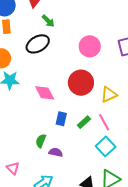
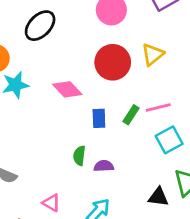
yellow triangle: (109, 95) -> (153, 54), moved
pink line: (104, 122) -> (158, 108), turned -60
cyan square: (106, 146) -> (169, 140), turned 30

